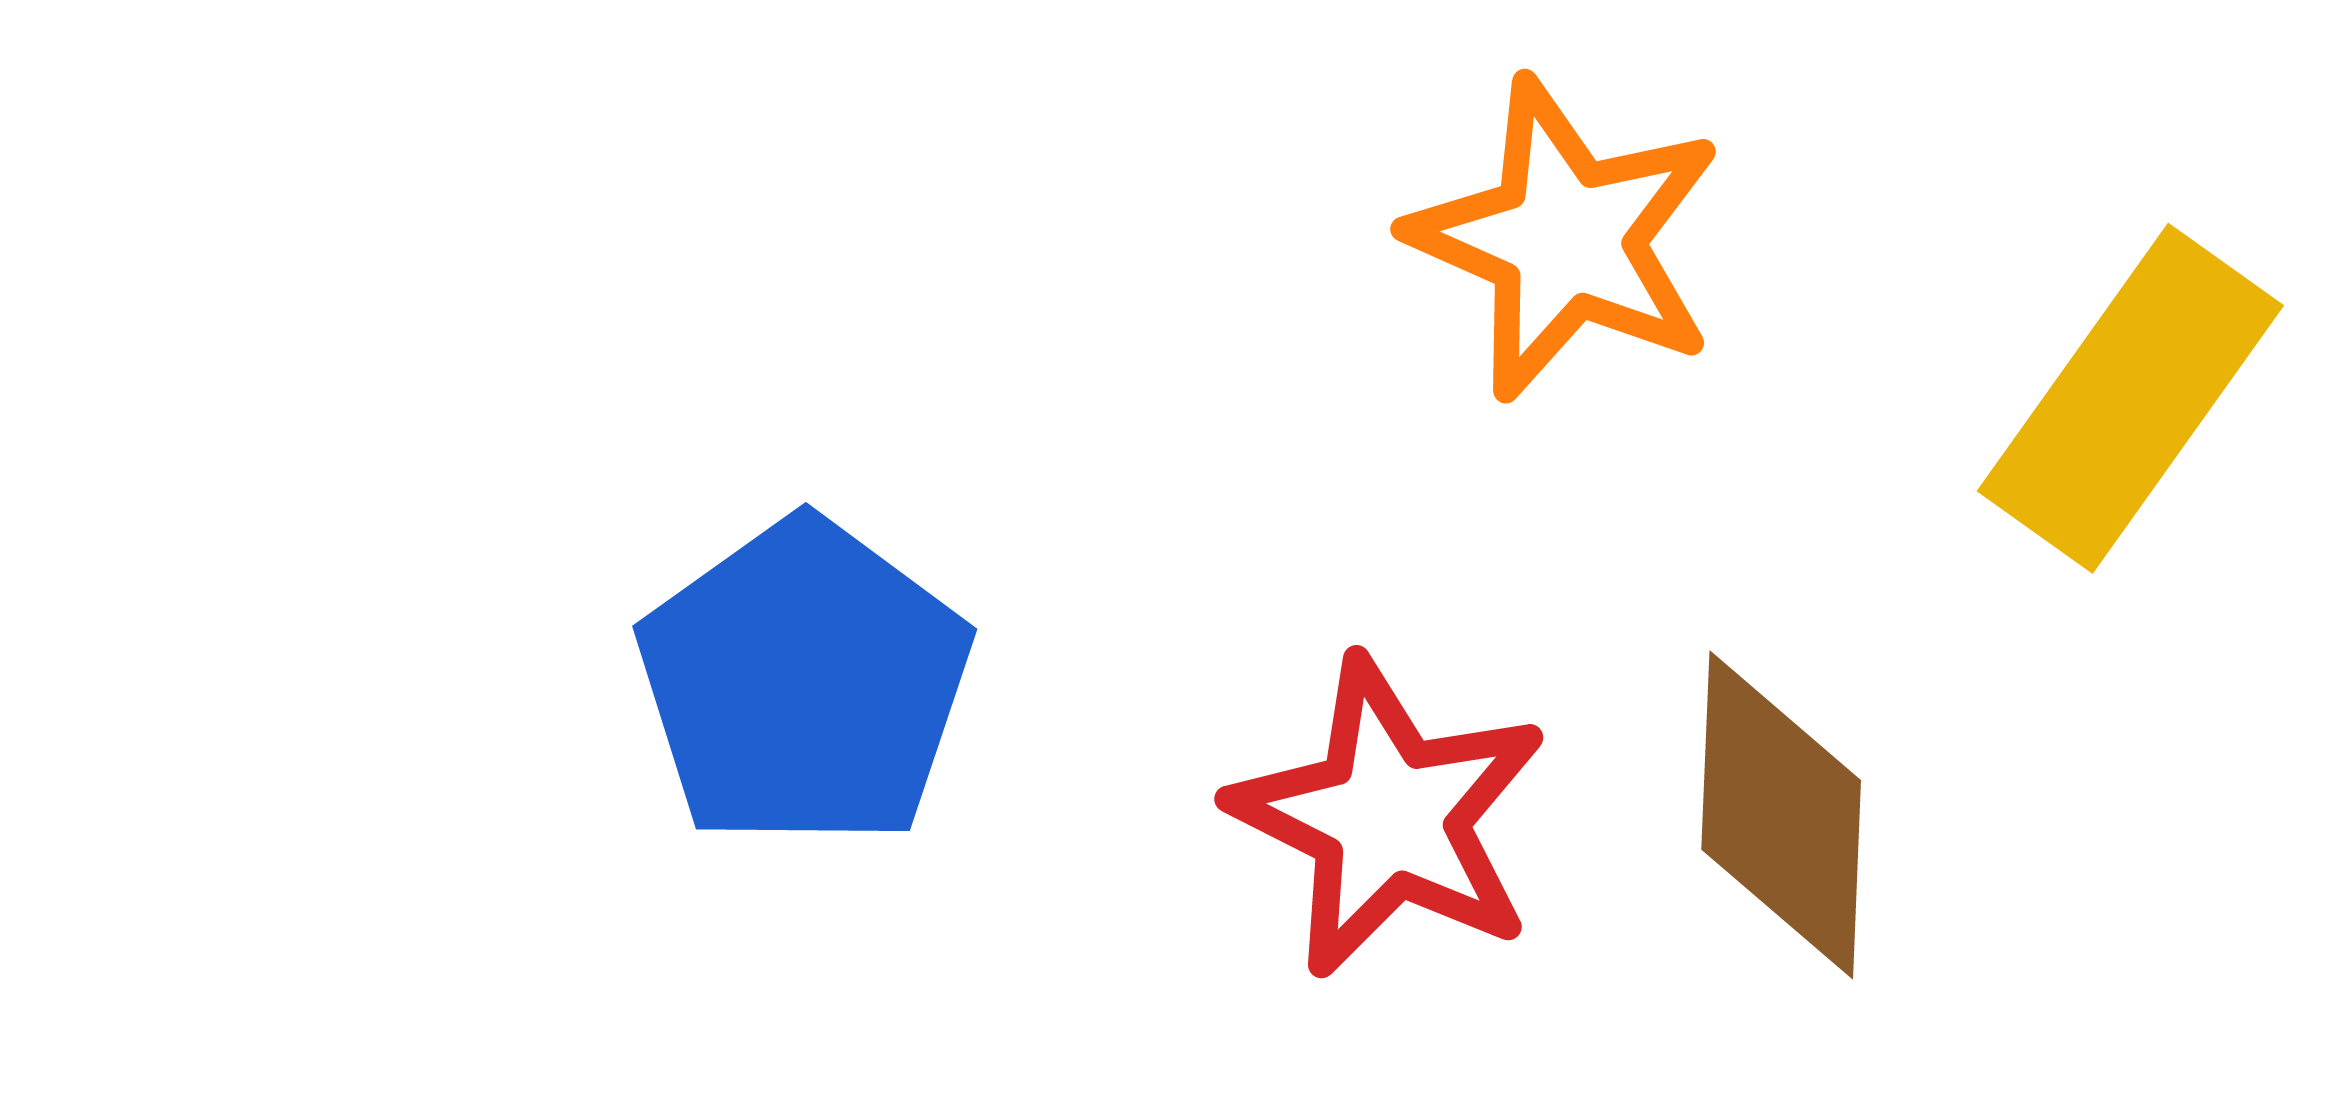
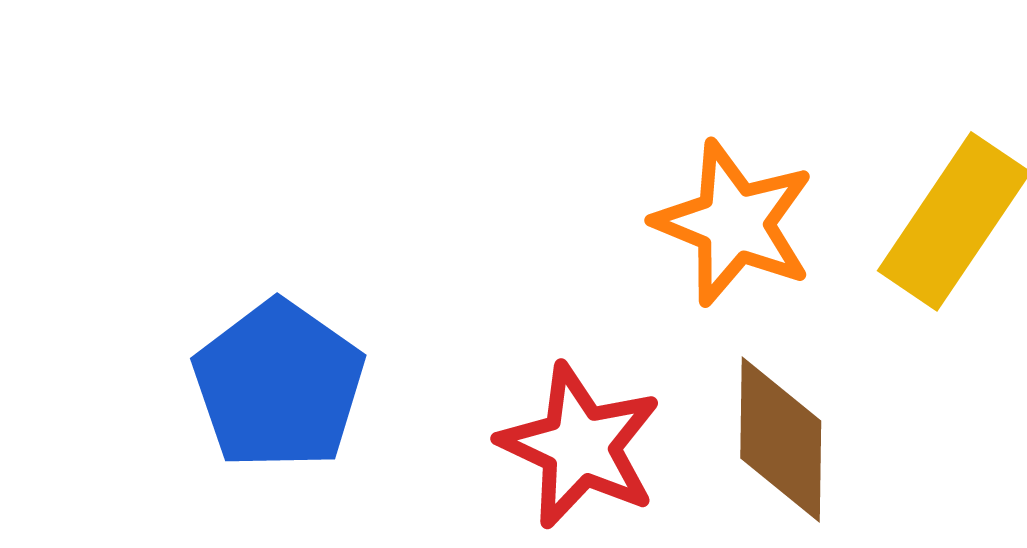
orange star: (1566, 239) -> (734, 223), moved

